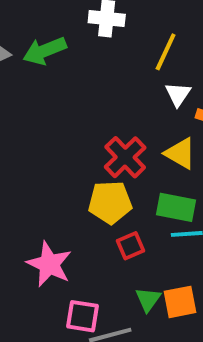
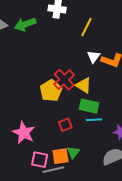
white triangle: (178, 94) -> (94, 57), moved
yellow triangle: (180, 153) -> (84, 85), moved
yellow pentagon: (110, 202) -> (51, 91), moved, turned -30
orange square: (180, 302) -> (60, 156), moved

